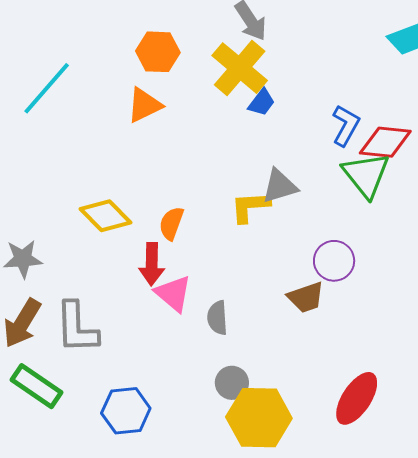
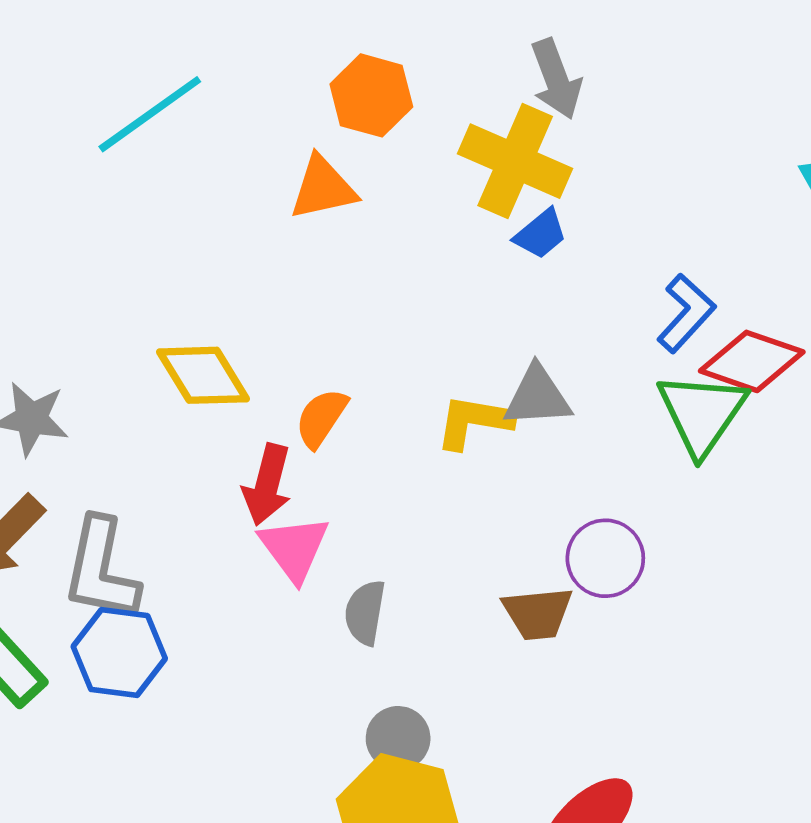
yellow cross: (240, 68) -> (515, 161), turned -30
gray circle: (232, 383) -> (398, 738), moved
blue hexagon: (126, 411) -> (119, 653), moved

